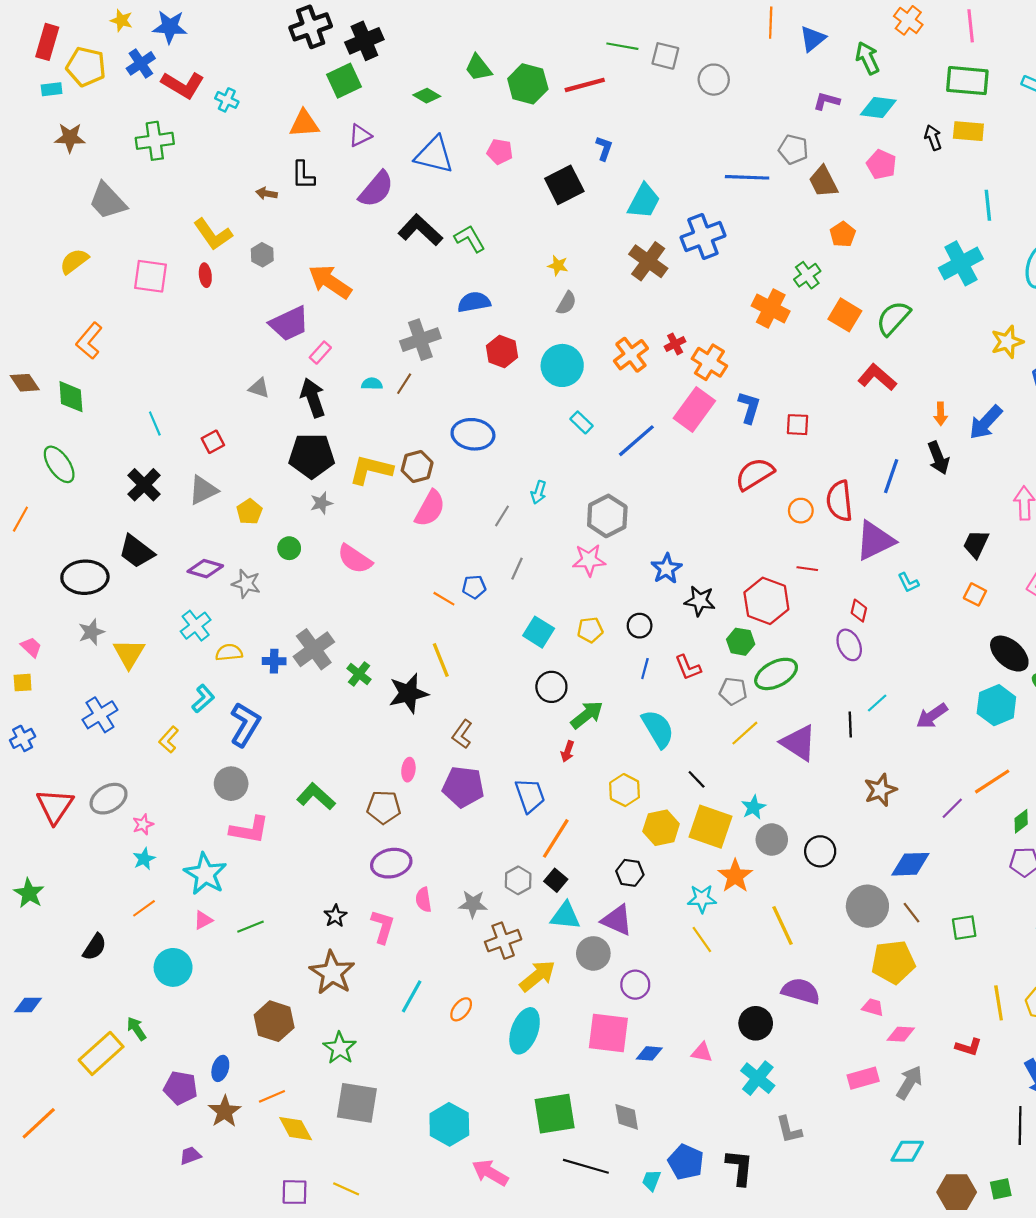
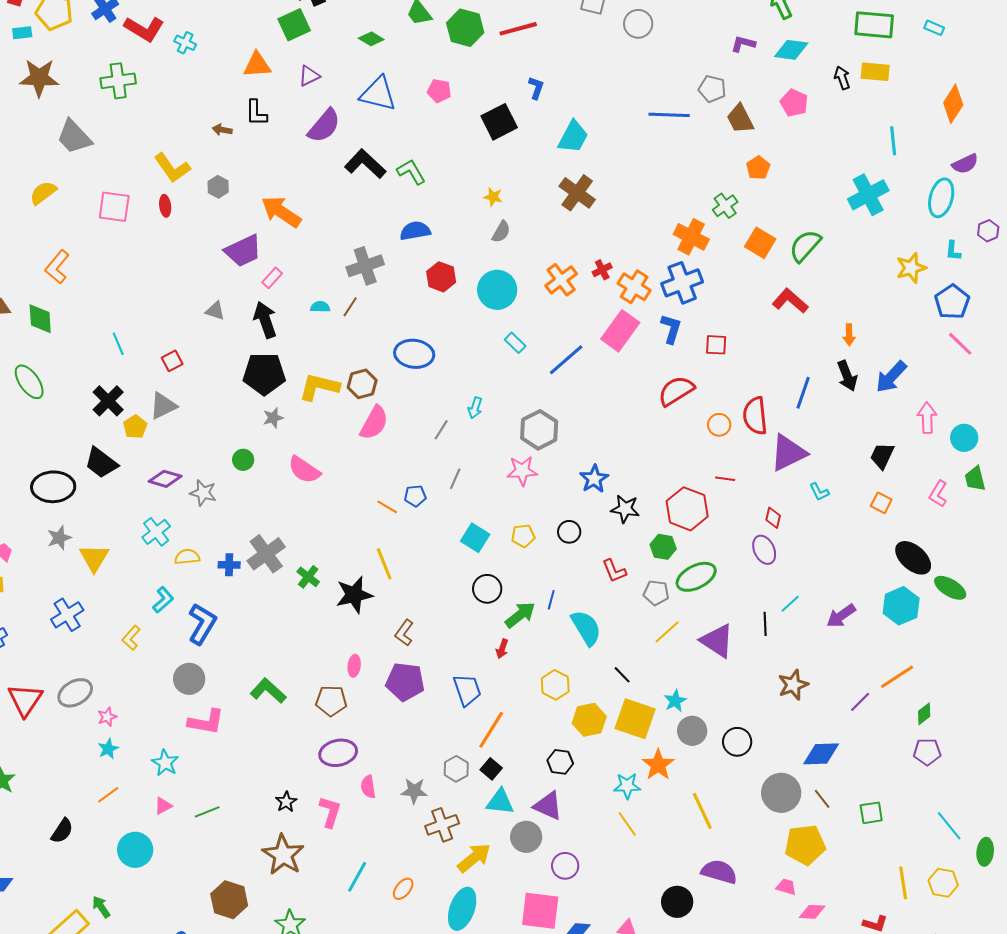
brown star: (70, 138) -> (39, 78), size x1.4
blue cross: (703, 236) -> (682, 283), moved
blue arrow: (986, 422) -> (891, 377), moved
yellow pentagon: (249, 512) -> (135, 427), moved
blue line: (645, 669) -> (551, 600), moved
cyan star: (205, 874) -> (165, 763), size x0.7

